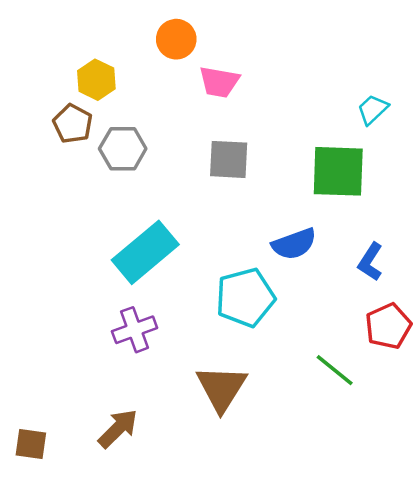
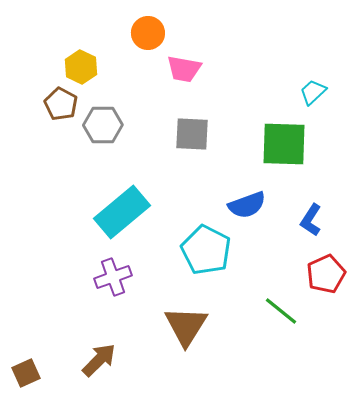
cyan pentagon: (245, 298) -> (206, 250), turned -30
brown square: (31, 444) -> (26, 373), turned -32

